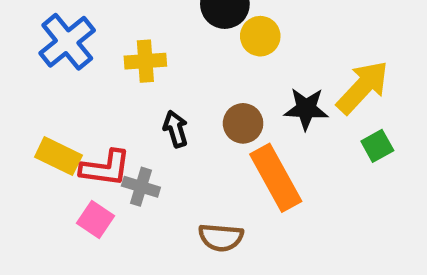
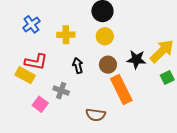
yellow circle: (260, 36) -> (105, 36), moved
blue cross: (67, 42) -> (31, 24), size x0.7
red L-shape: (105, 168) -> (36, 62), moved

